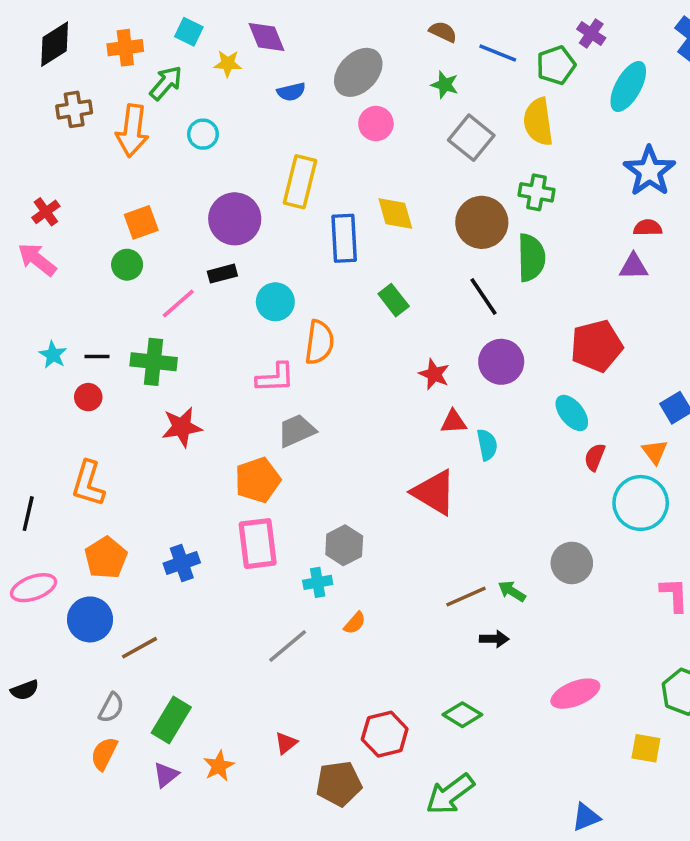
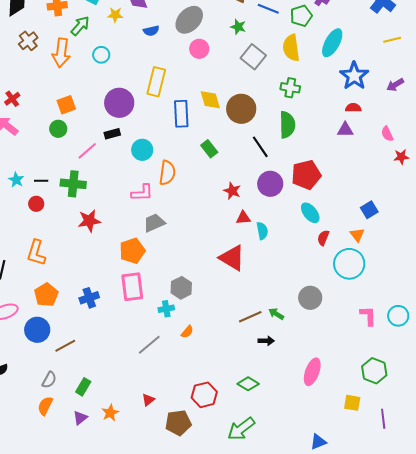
cyan ellipse: (628, 86) -> (332, 43), moved
brown cross: (74, 109) -> (28, 41), turned -30
brown circle: (482, 222) -> (241, 109), moved
red pentagon: (597, 346) -> (306, 175), moved
pink ellipse: (575, 694) -> (312, 372), turned -48
green rectangle: (171, 720) -> (83, 387), size x0.7

